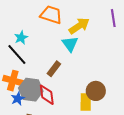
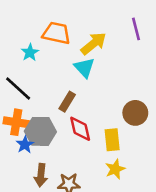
cyan star: (21, 38) -> (30, 52), moved
brown circle: (96, 91) -> (135, 113), moved
red diamond: (47, 95) -> (80, 129), moved

